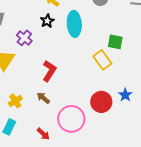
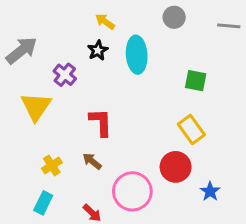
yellow rectangle: (102, 60) -> (191, 129), moved
red L-shape: (49, 71) -> (101, 122), turned -35
blue star: (125, 95) -> (210, 191), moved

